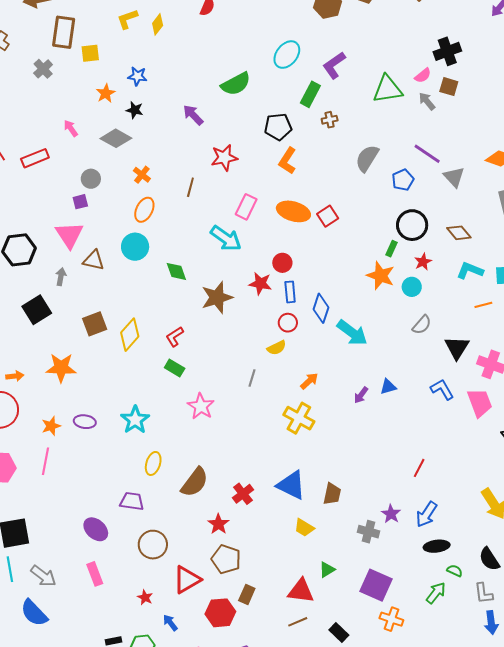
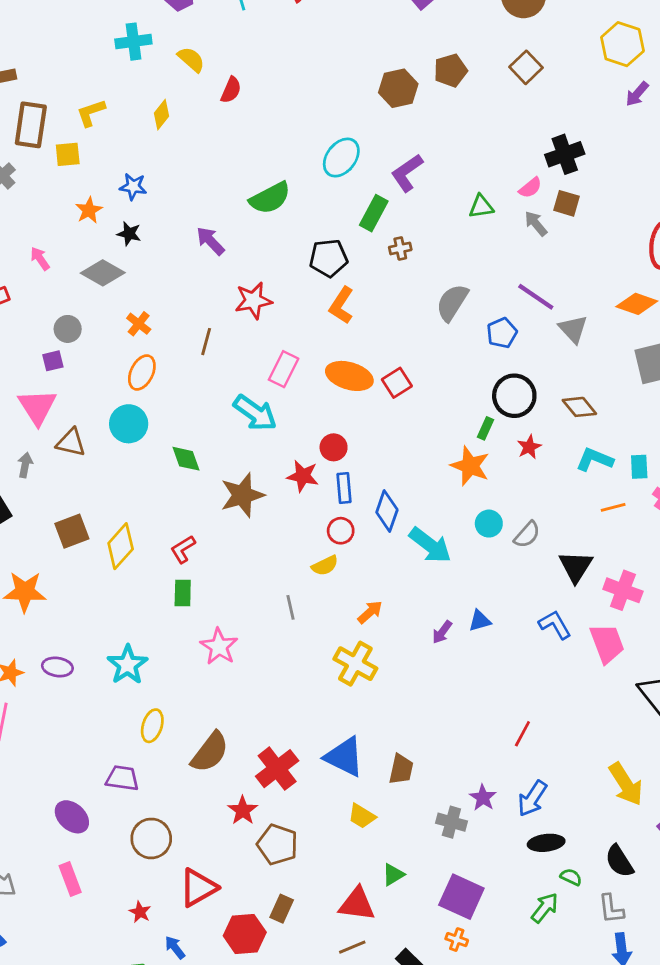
yellow L-shape: (127, 19) -> (91, 113), moved
green triangle: (388, 89) -> (481, 207), size x0.6
cyan circle: (412, 287) -> (489, 524), moved
green rectangle: (175, 368) -> (183, 593), turned 60
gray line: (252, 378) -> (290, 607), turned -30
red cross: (243, 494) -> (277, 769), size x1.4
brown pentagon: (226, 559) -> (277, 845), moved
orange cross: (391, 619) -> (457, 940), moved, size x0.7

